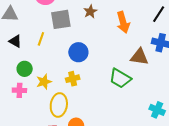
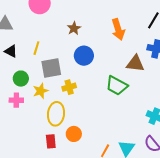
brown star: (90, 12) -> (74, 28), moved
gray square: (61, 19) -> (51, 68), moved
blue circle: (78, 52) -> (84, 56), moved

